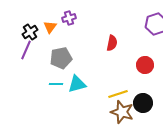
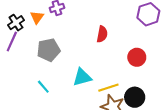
cyan line: (56, 84) -> (43, 87), moved, turned 48
cyan triangle: (77, 84) -> (82, 77), moved

